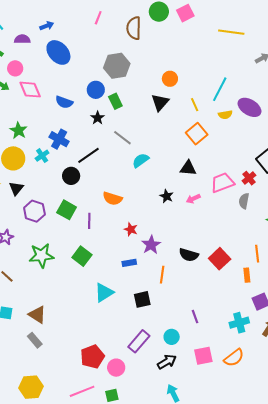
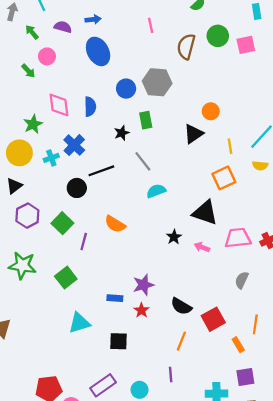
pink line: (98, 18) -> (151, 25), turned -48
pink diamond: (30, 90) -> (59, 105), moved
blue circle: (96, 90) -> (126, 89), moved
blue semicircle: (64, 102) -> (90, 107), turned -126
black triangle: (188, 168) -> (205, 213), size x1.4
pink arrow: (193, 199) -> (202, 247), turned 32
gray semicircle: (244, 201) -> (242, 280), moved
red star: (131, 229) -> (141, 310), moved
orange line: (162, 275) -> (181, 341), moved
orange rectangle: (247, 275) -> (238, 345), turned -40

